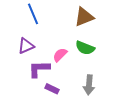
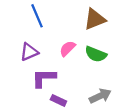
pink semicircle: (60, 55) -> (68, 49), moved
gray arrow: (89, 85) -> (100, 96), turned -120

